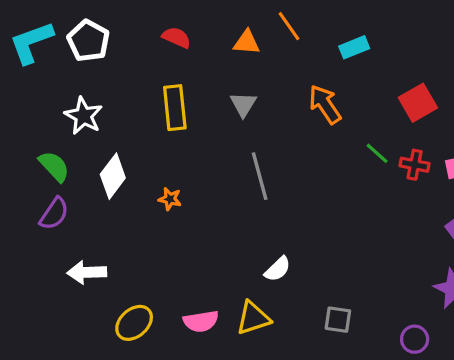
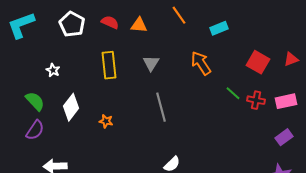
white pentagon: (88, 41) -> (72, 24), moved
orange triangle: (247, 42) -> (139, 25), moved
red square: (418, 103) -> (258, 62), turned -30
white star: (84, 116) -> (53, 70), size x0.6

